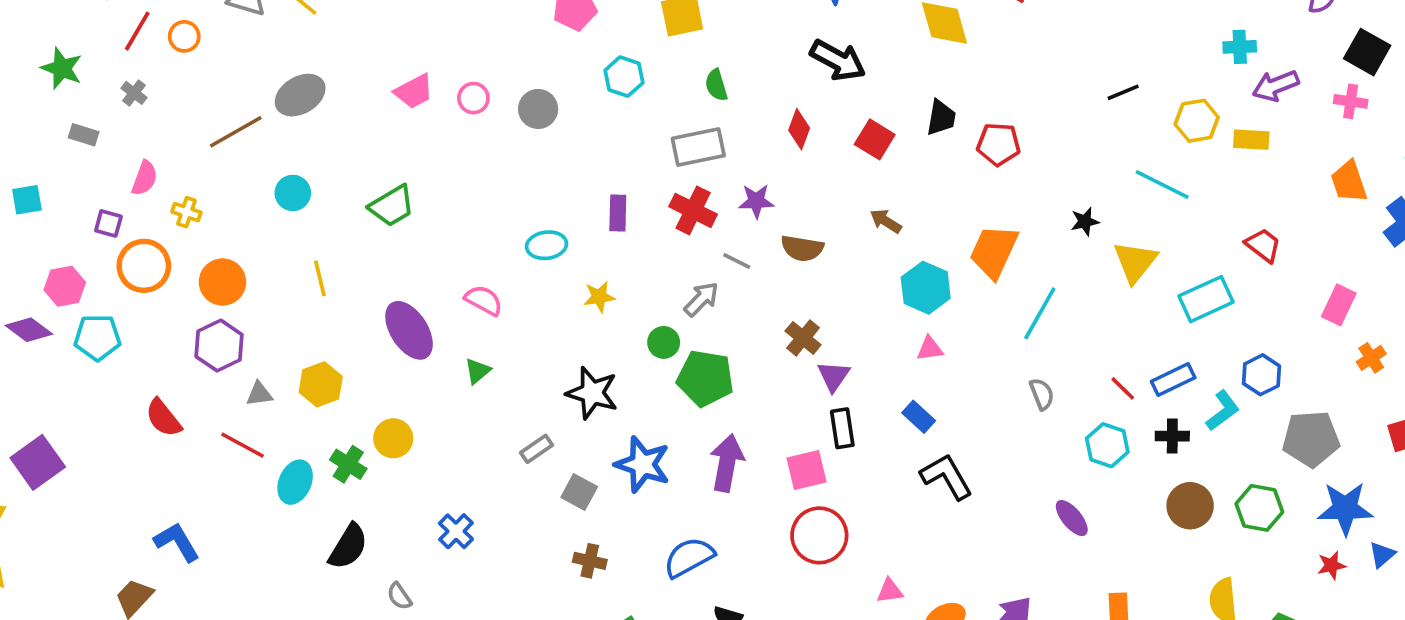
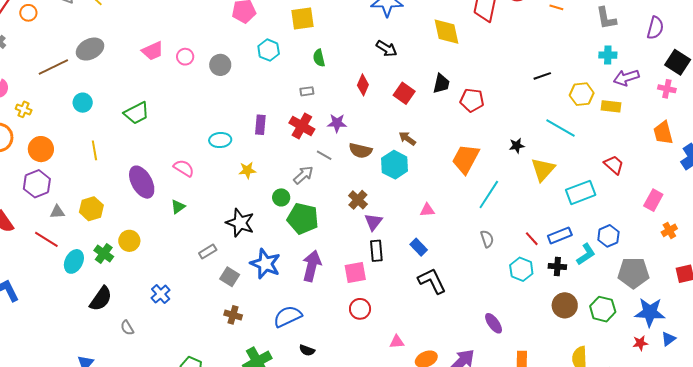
black arrow: (838, 60) -> (387, 49), size x0.7
gray rectangle: (698, 147) -> (307, 91), size x0.5
cyan hexagon: (926, 288) -> (395, 165), moved
purple ellipse: (1072, 518) -> (494, 323), moved
red circle: (819, 535) -> (360, 309), size x0.7

